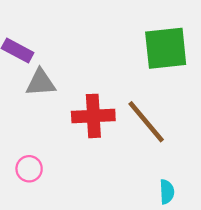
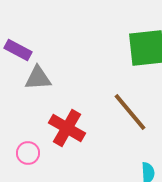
red cross: (93, 116) -> (67, 128), moved, turned 33

